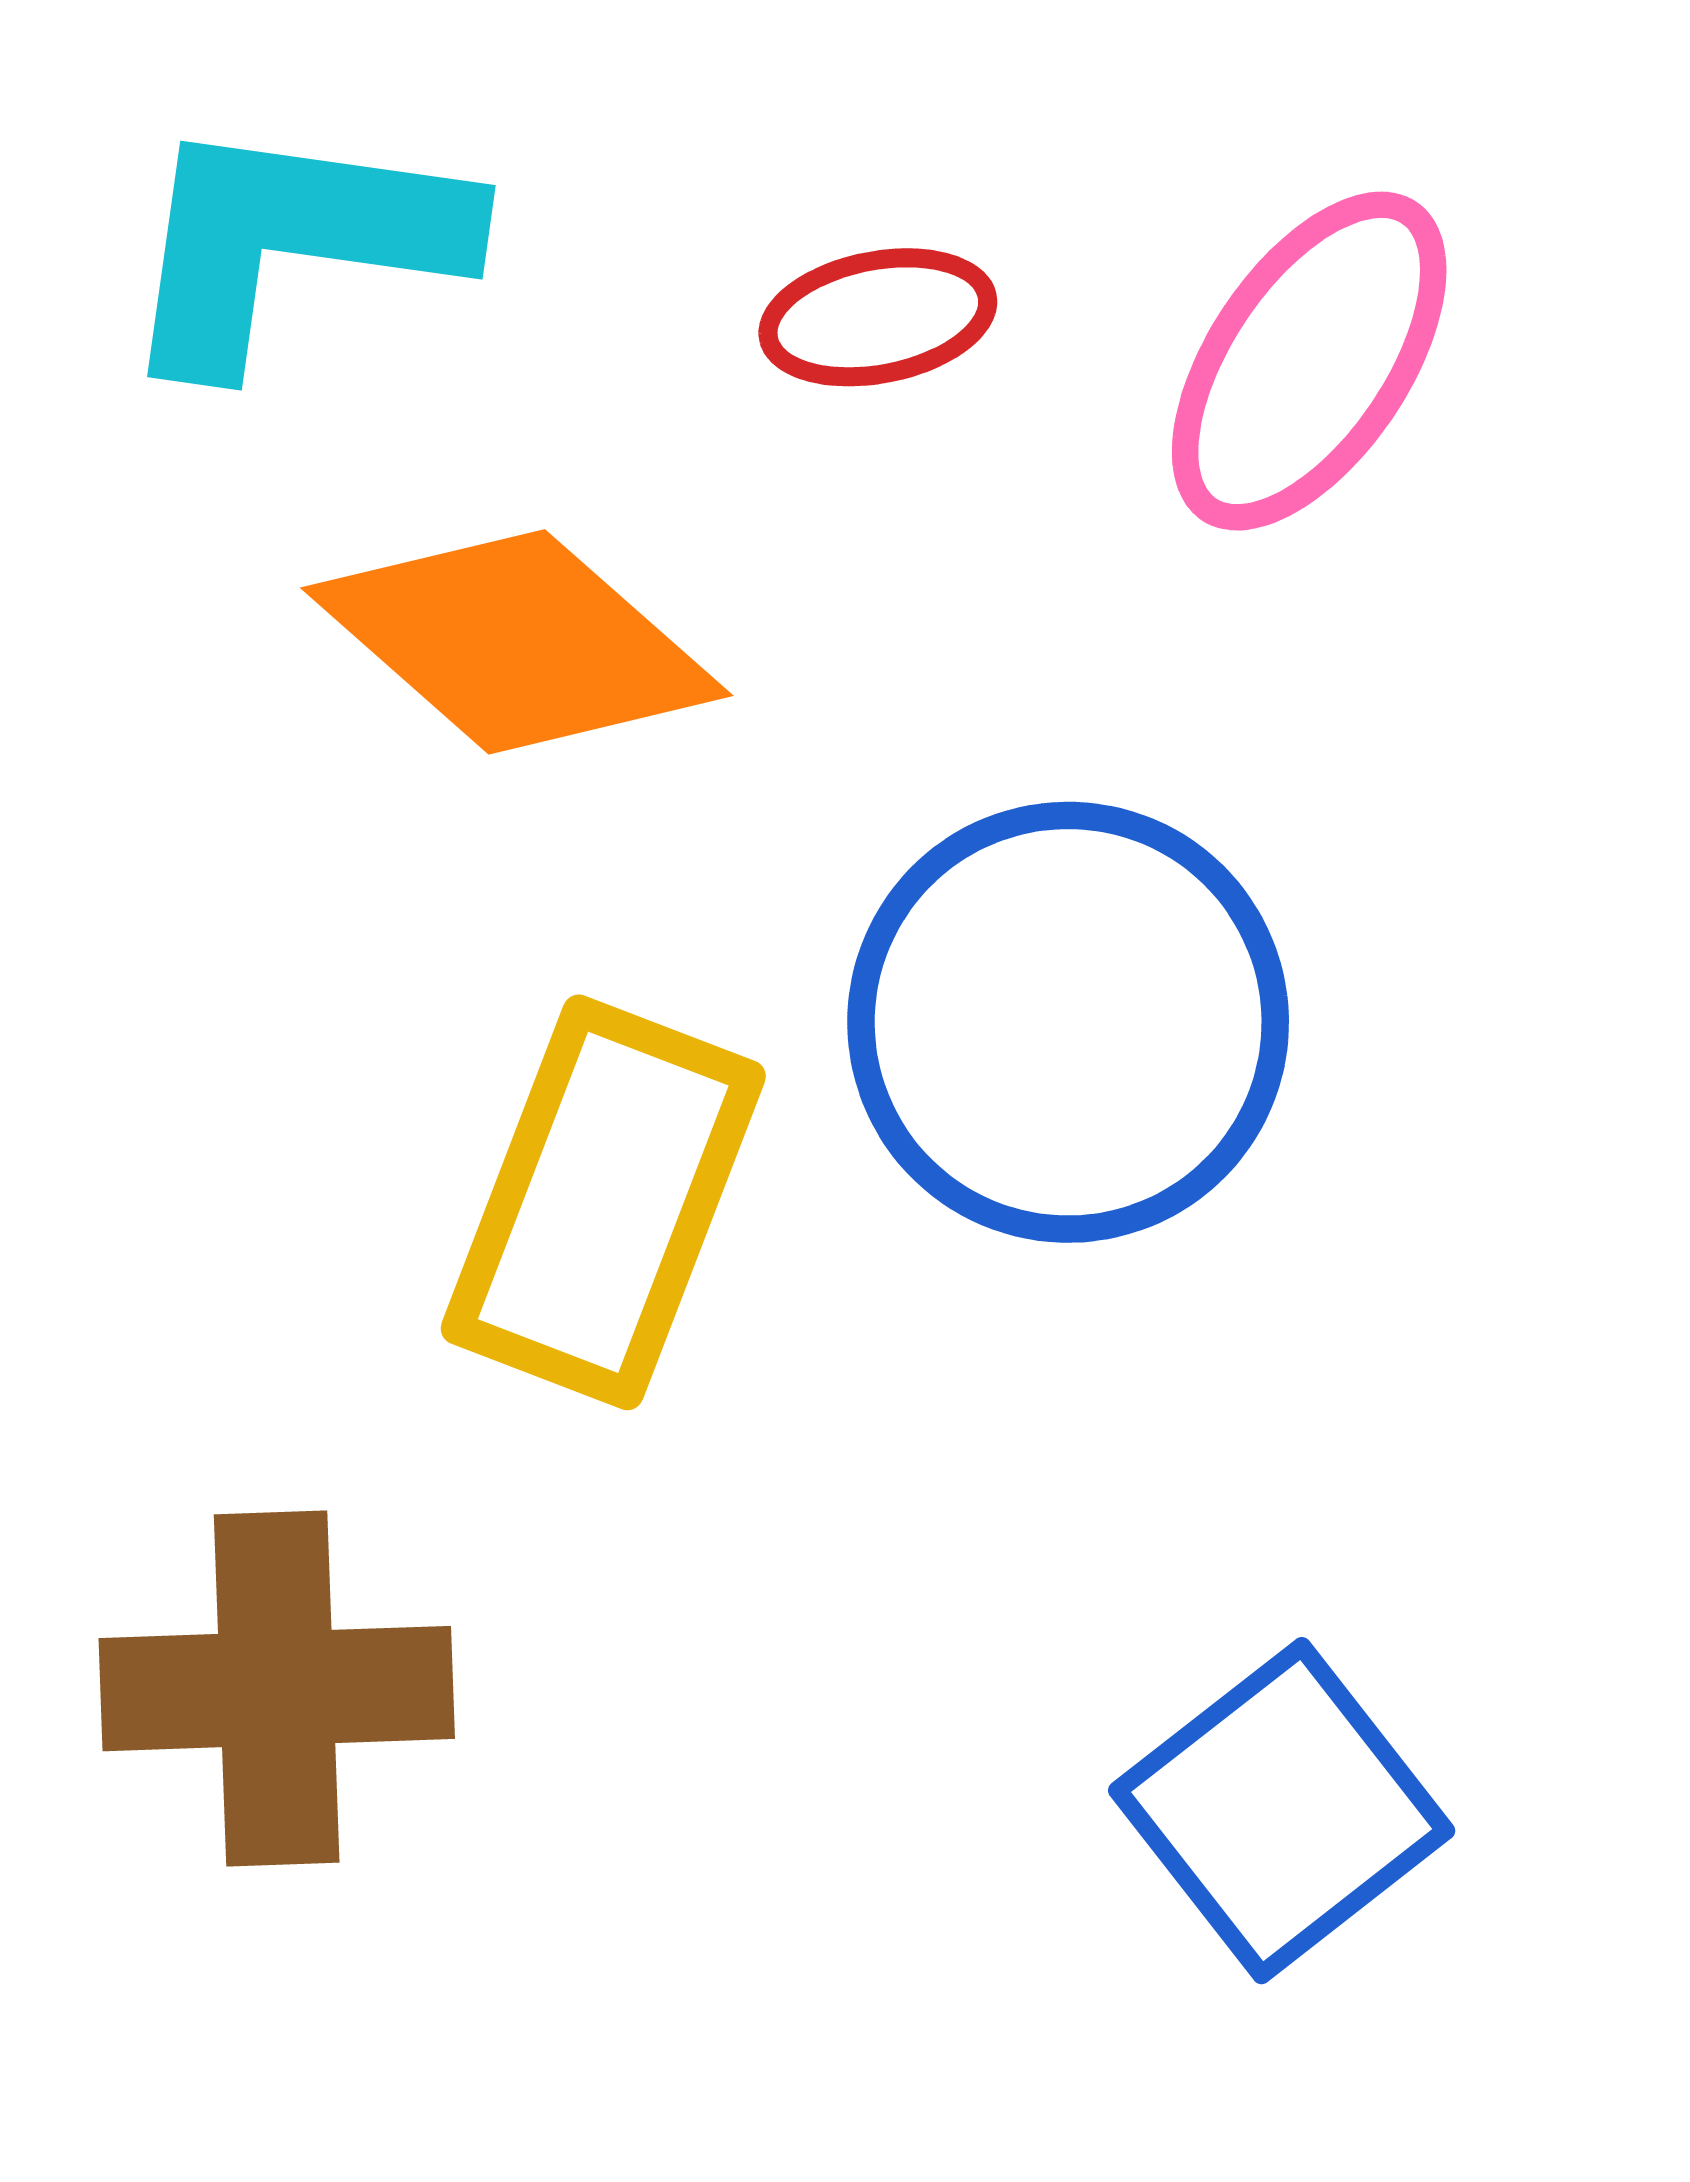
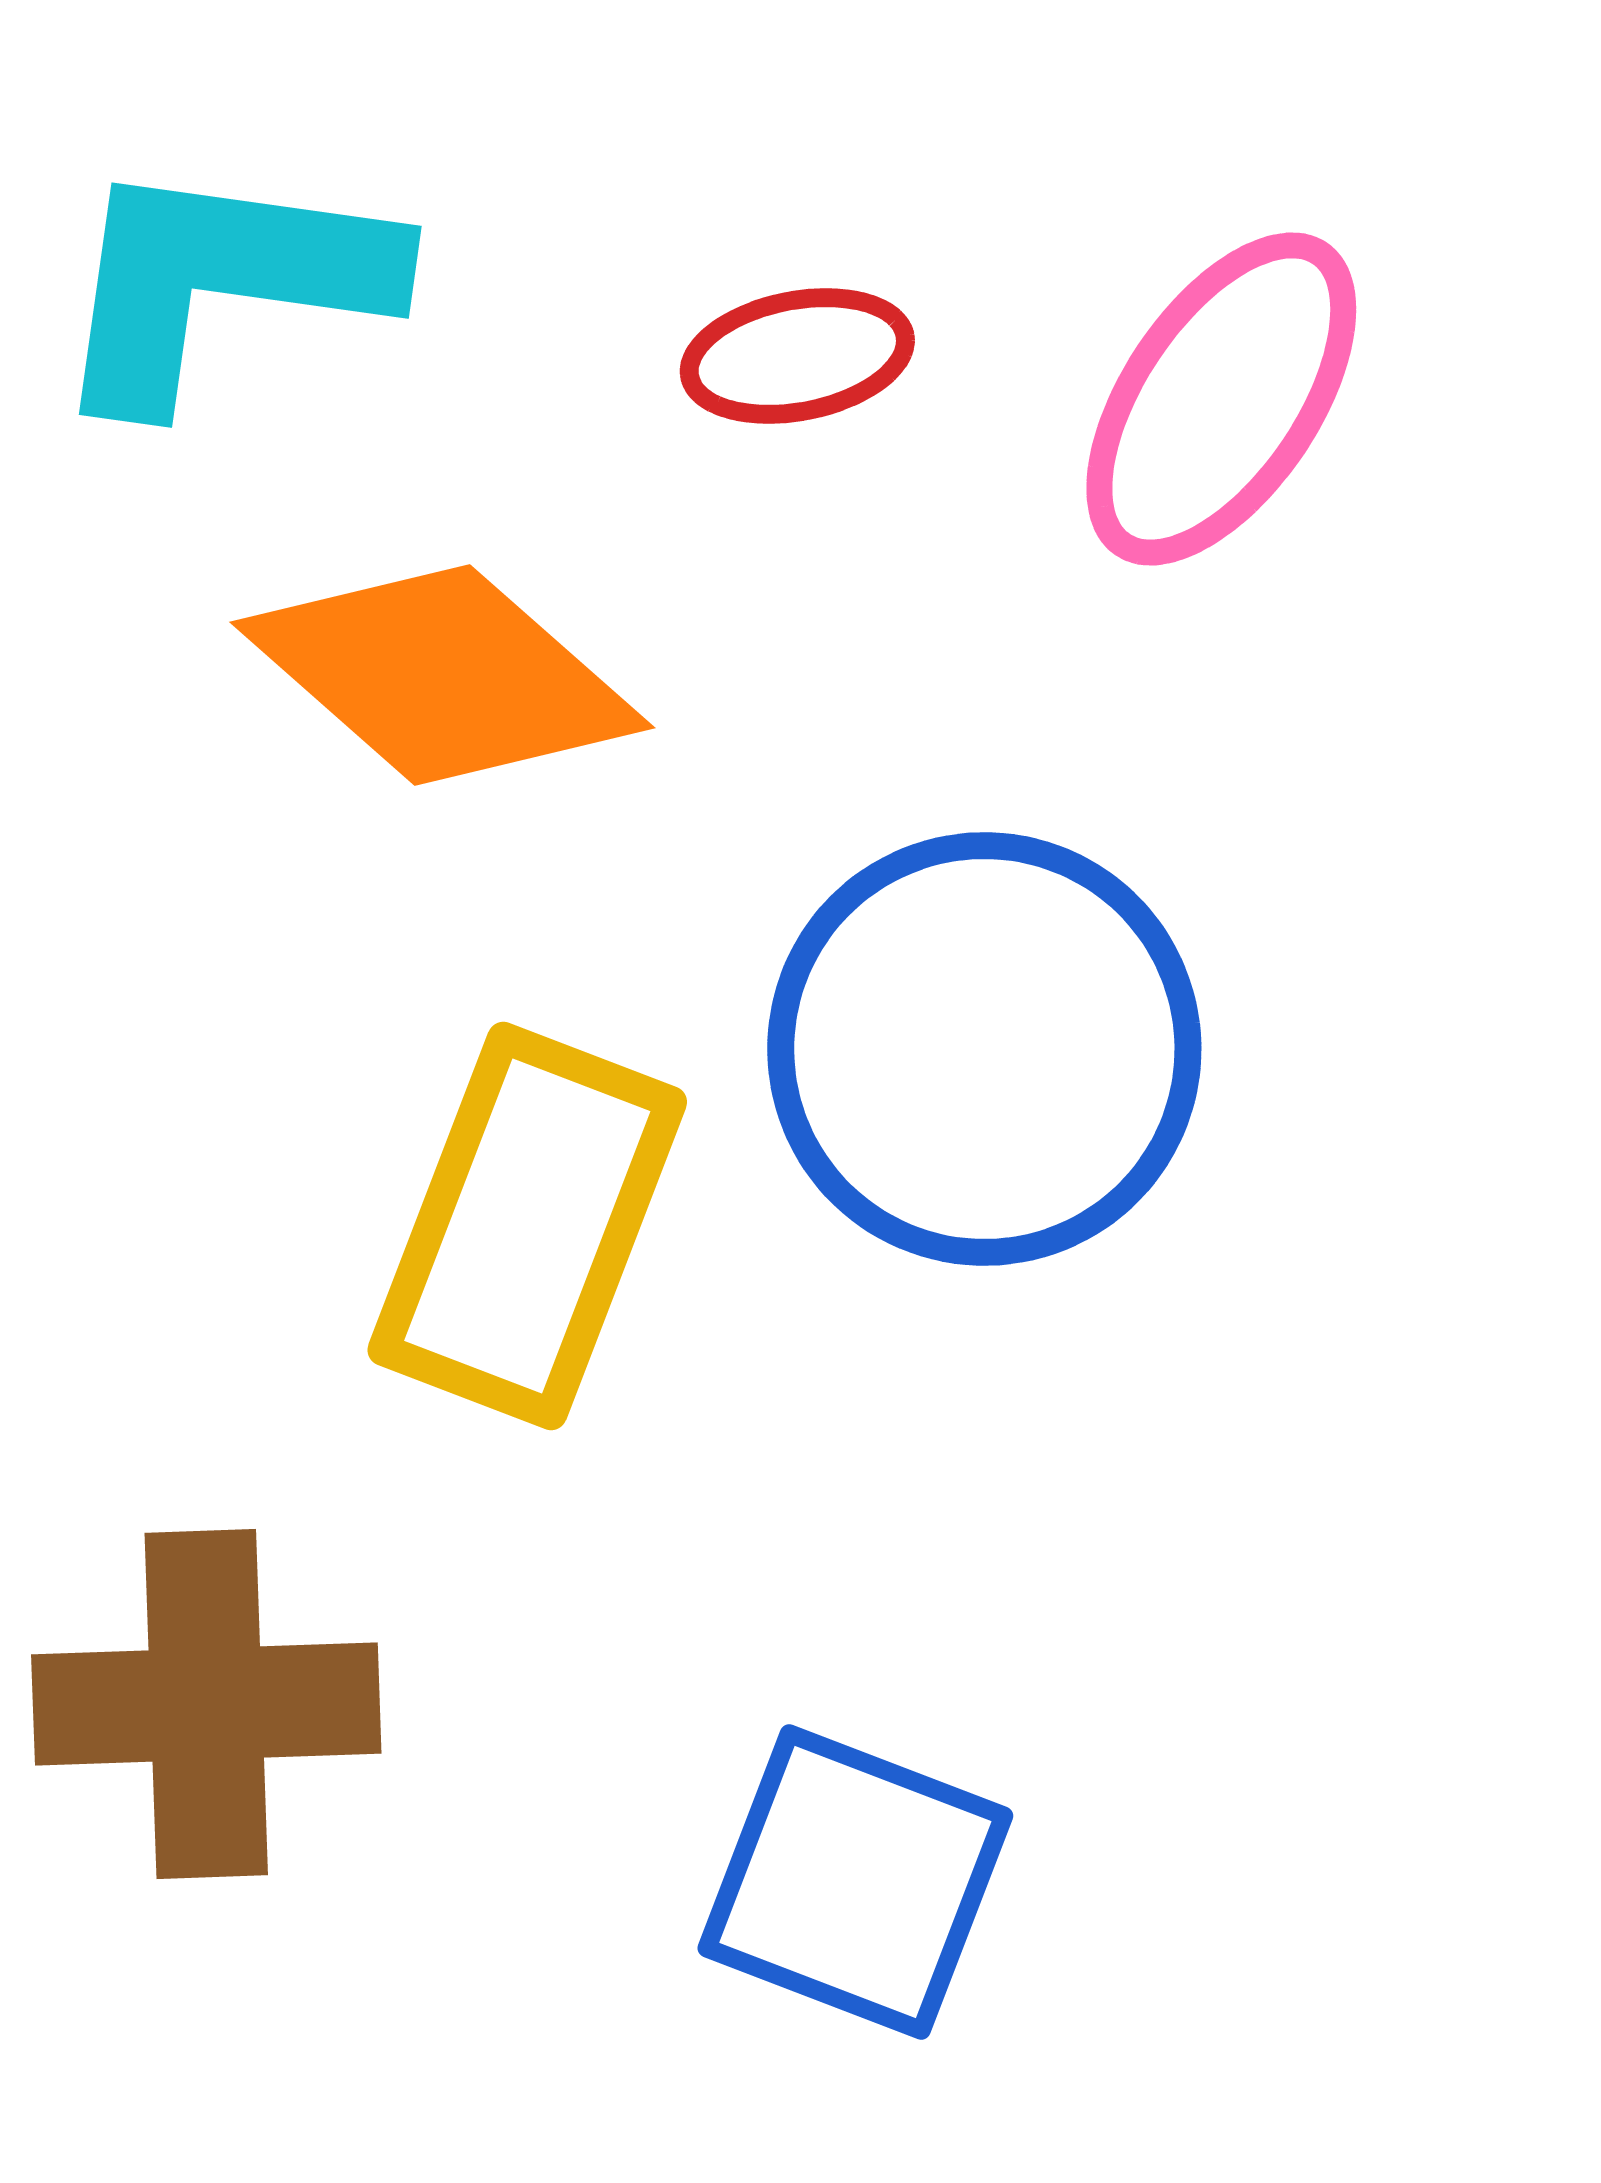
blue square: (1282, 1811) -> (855, 1882), moved, turned -31

